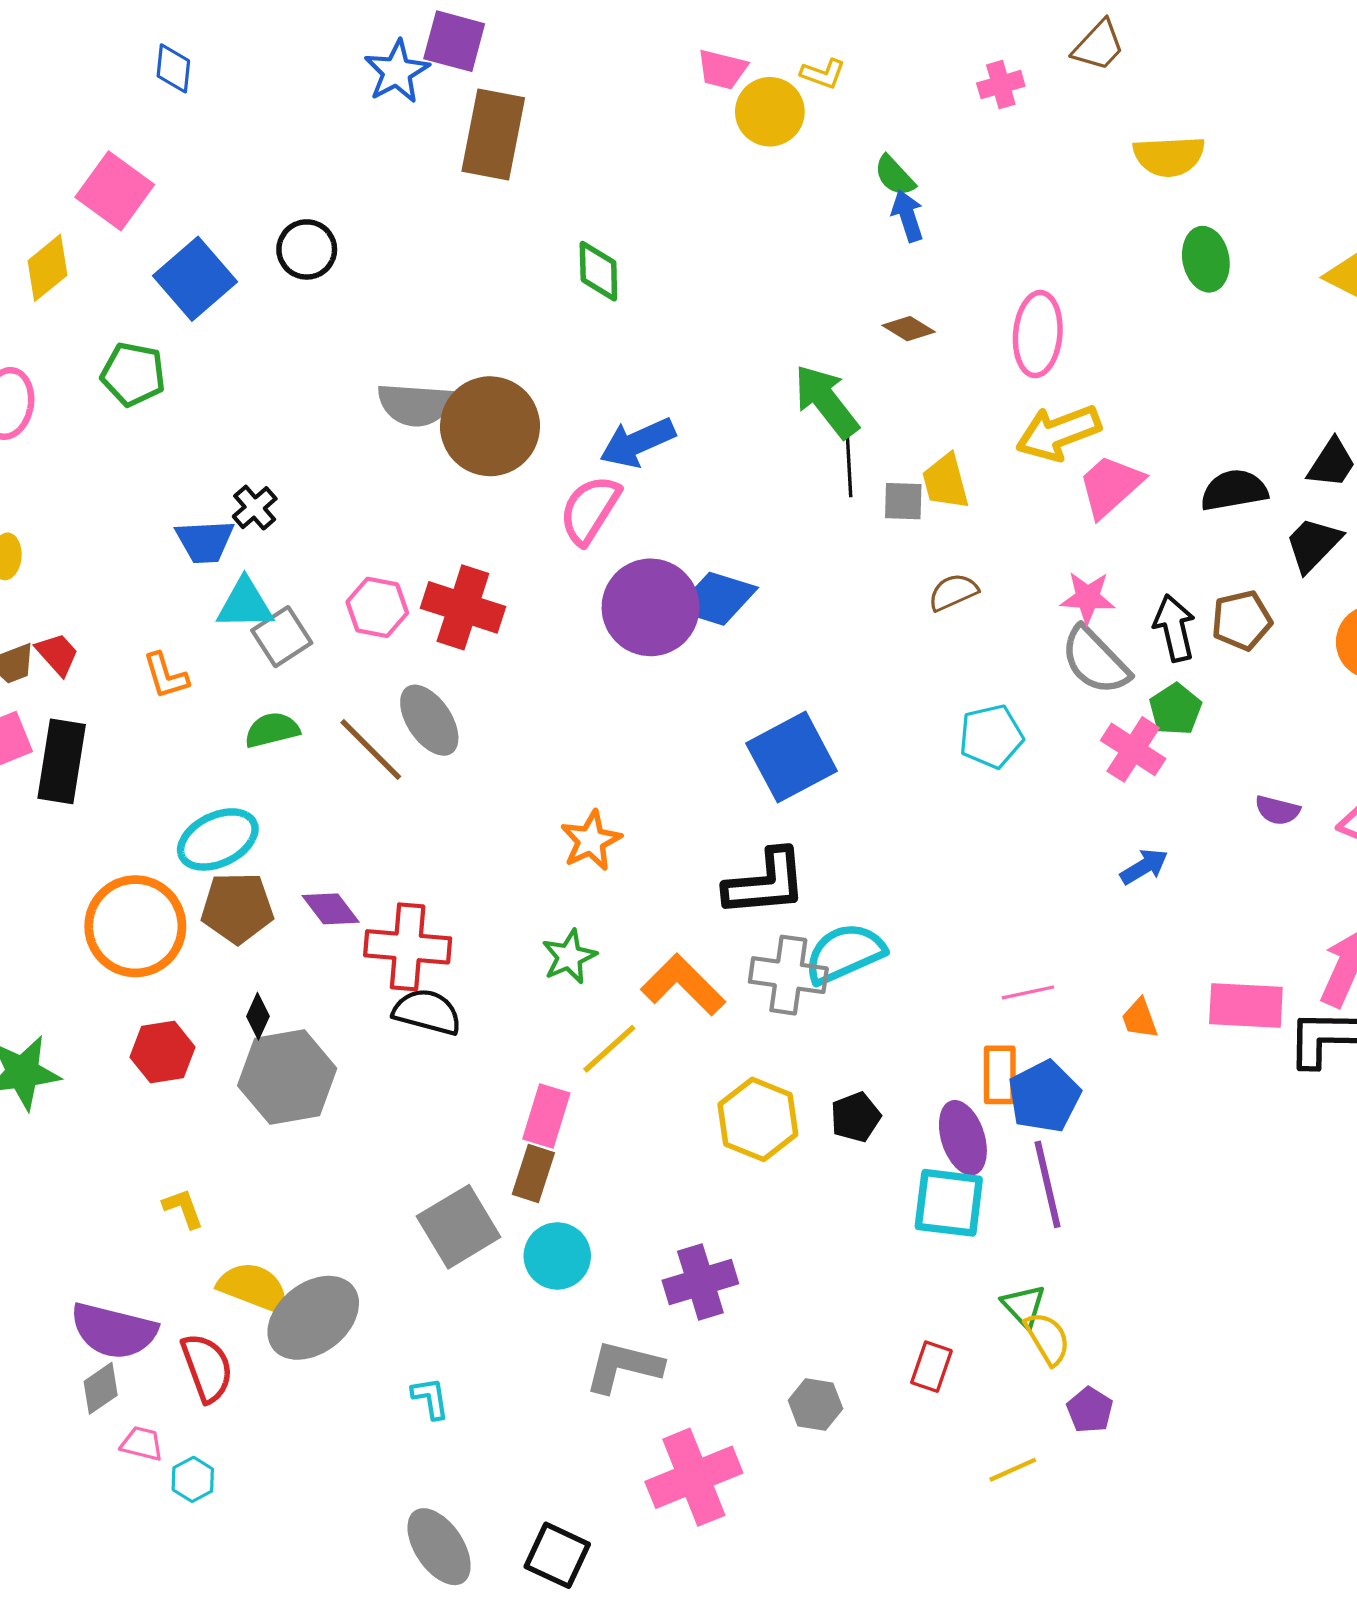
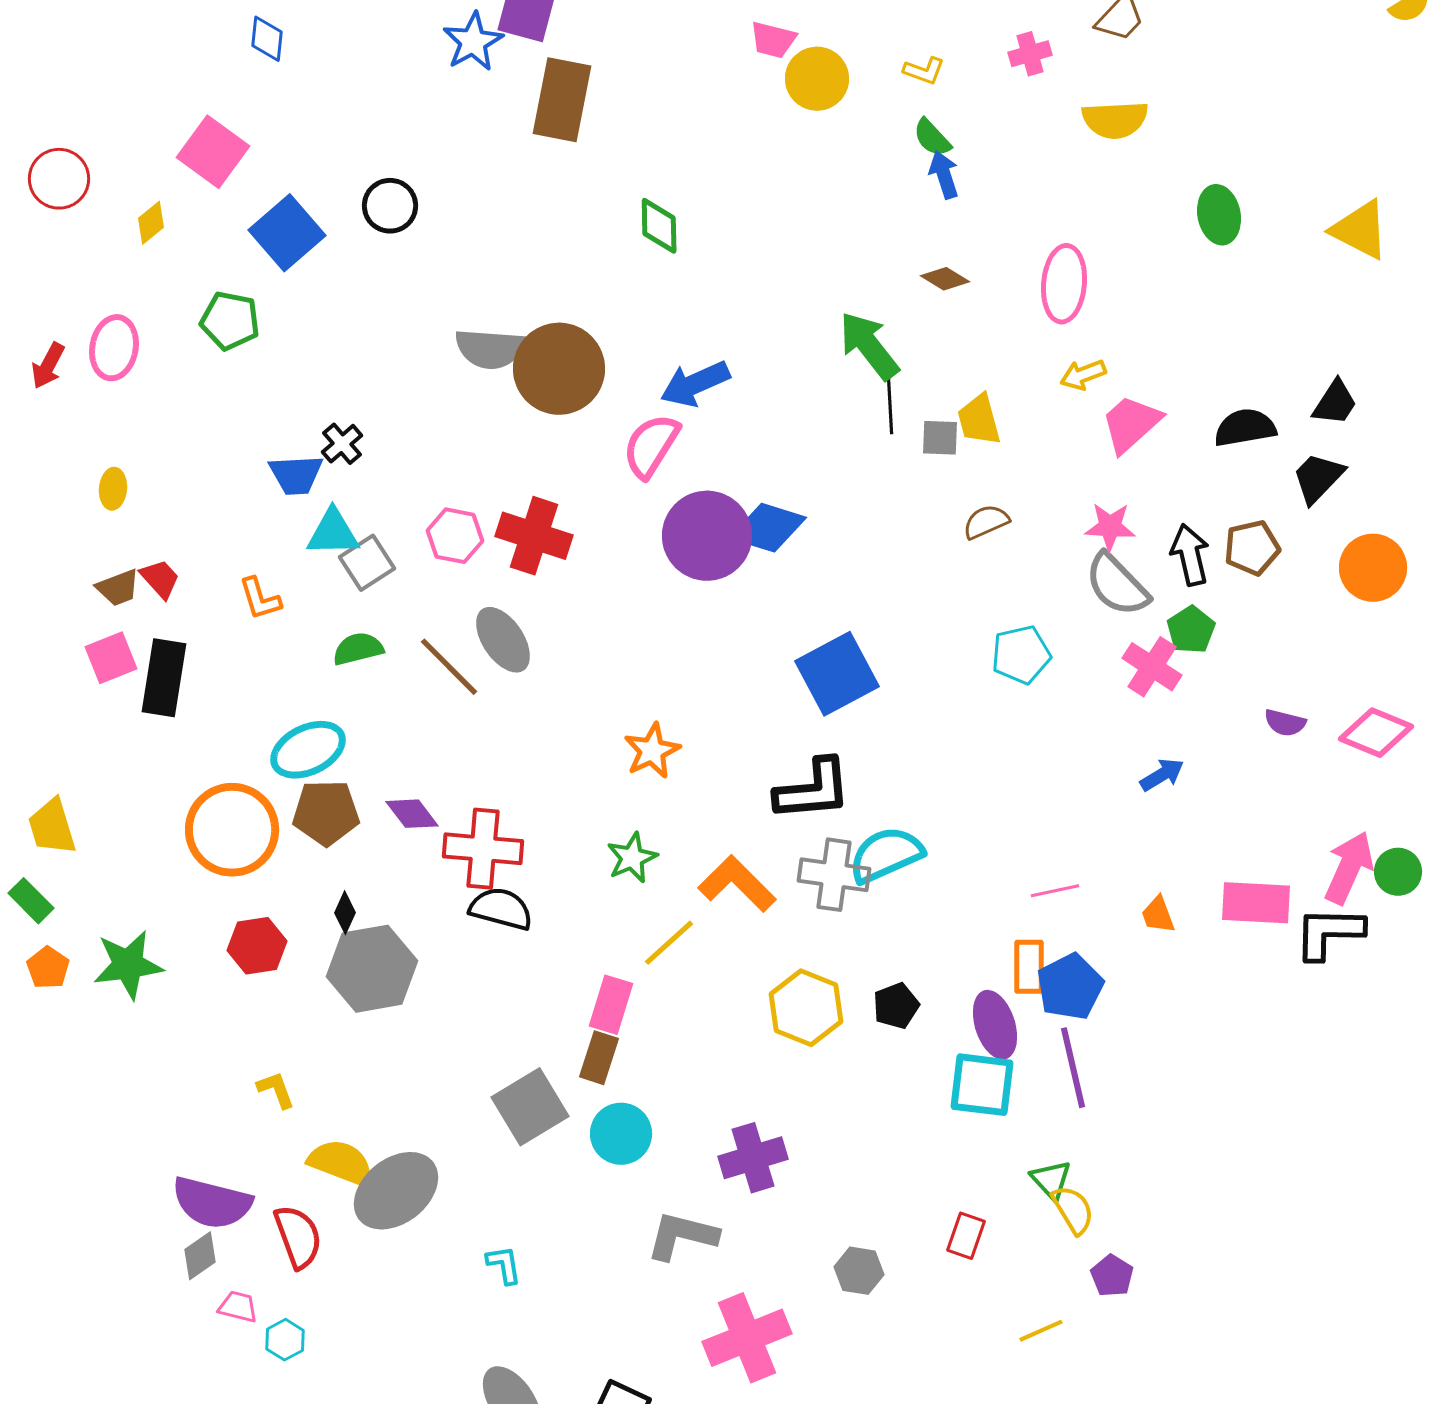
yellow L-shape: (823, 74) -> (924, 71), moved
yellow semicircle: (1169, 156) -> (1115, 120), moved
yellow diamond: (48, 268) -> (151, 223), size x0.7
yellow arrow: (1058, 433) -> (1083, 375), size x0.6

